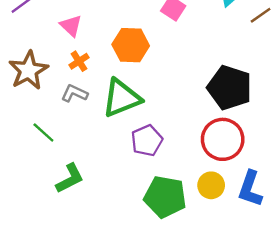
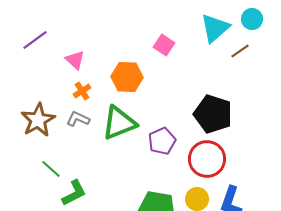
brown star: (28, 70) -> (38, 120), moved
green line: (43, 132) -> (51, 169), moved
purple pentagon: (147, 140) -> (162, 141), moved

